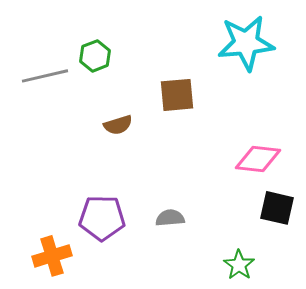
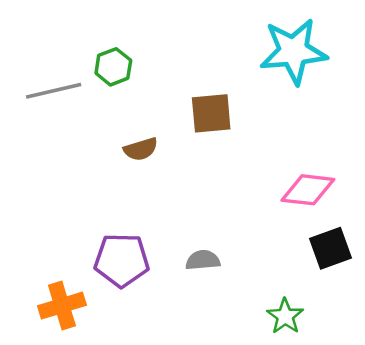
black square: (277, 208) -> (330, 248), turned -33

